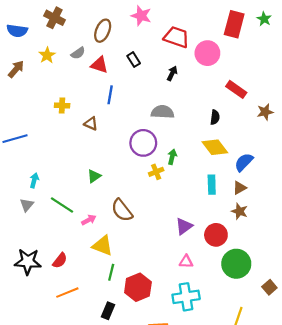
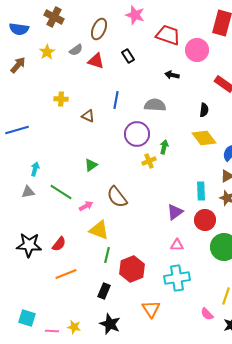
black arrow: (172, 73) -> (172, 75), moved, turned -104
blue line: (110, 95) -> (116, 100), moved
cyan rectangle: (212, 185) -> (201, 191), moved
gray triangle: (27, 205) -> (28, 192), turned 40

